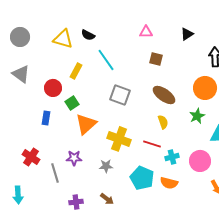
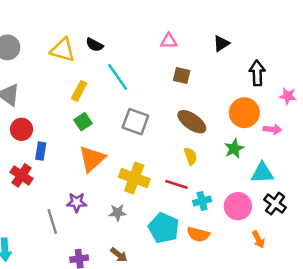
red circle: (53, 88) -> (22, 129), moved
green square: (72, 103) -> (83, 122), moved
red cross: (31, 157) -> (22, 175), moved

